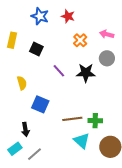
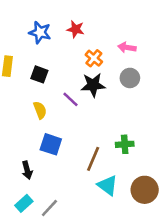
black star: (86, 73) -> (93, 85), moved
yellow semicircle: (22, 83) -> (40, 110), moved
brown line: (72, 119) -> (93, 159), turned -54
green cross: (95, 121) -> (125, 144), moved
black arrow: (25, 129) -> (27, 170), moved

